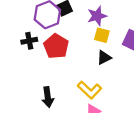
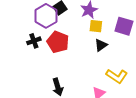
yellow L-shape: (89, 90) -> (117, 76), moved

